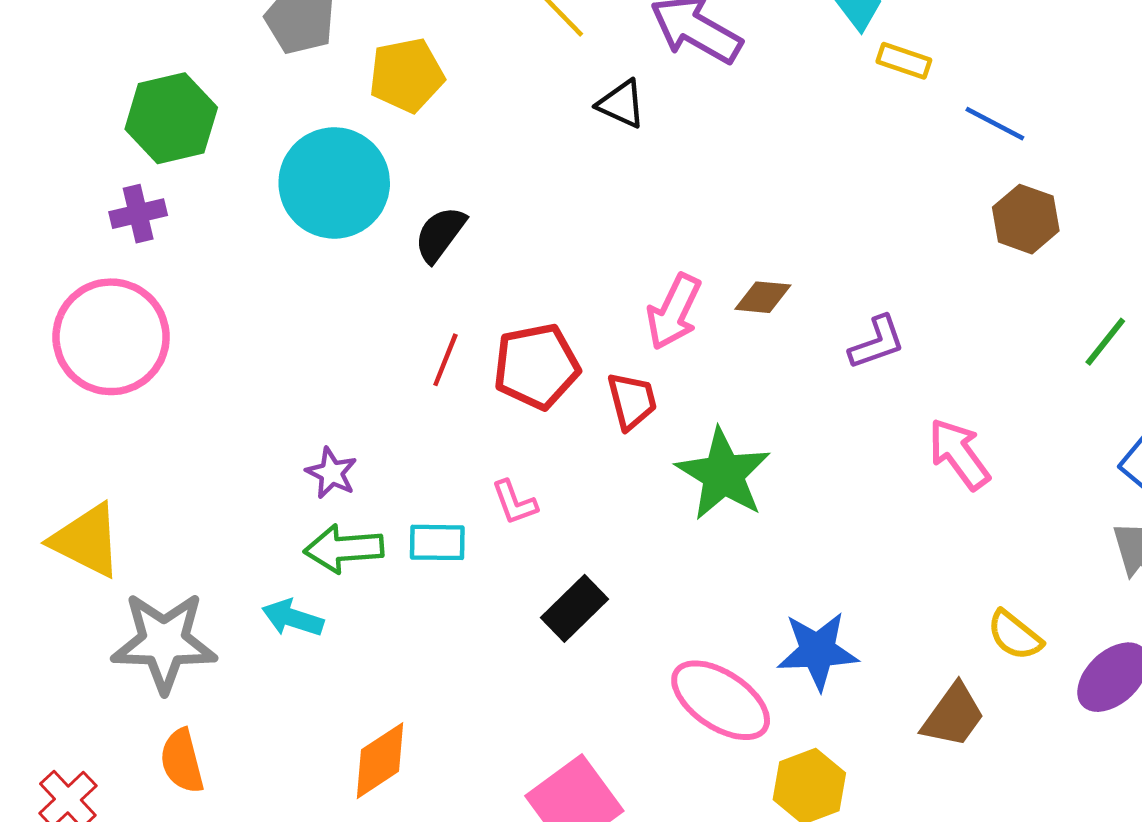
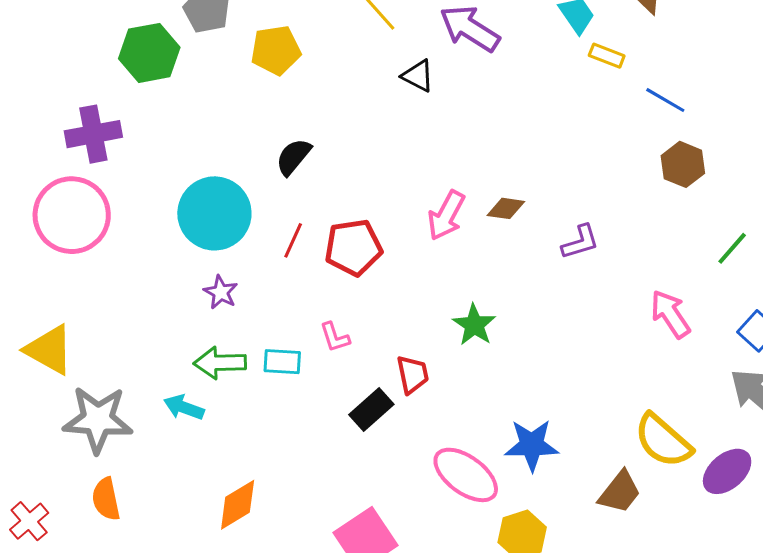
green hexagon: (171, 118) -> (149, 53), moved
cyan circle: (334, 183) -> (214, 213), moved
purple cross: (138, 214) -> (93, 134), size x1.5
red trapezoid: (632, 401) -> (413, 374), moved
pink arrow: (959, 454) -> (670, 314), moved
purple star: (331, 473) -> (221, 292), moved
green star: (723, 474) -> (474, 325), size x0.7
yellow semicircle: (1015, 635) -> (663, 441), size x1.6

